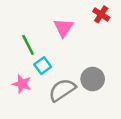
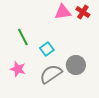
pink triangle: (63, 28) -> (63, 12), moved, turned 48
cyan square: (43, 66) -> (47, 49), moved

